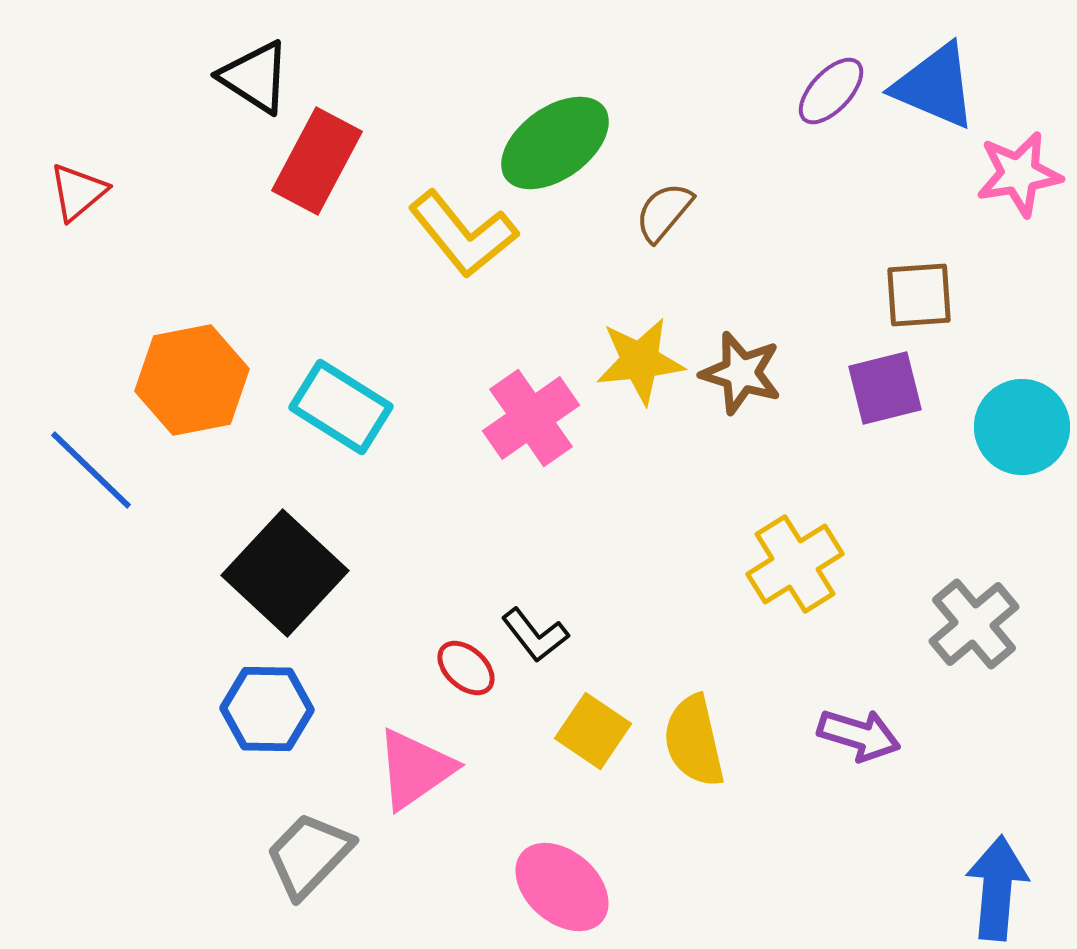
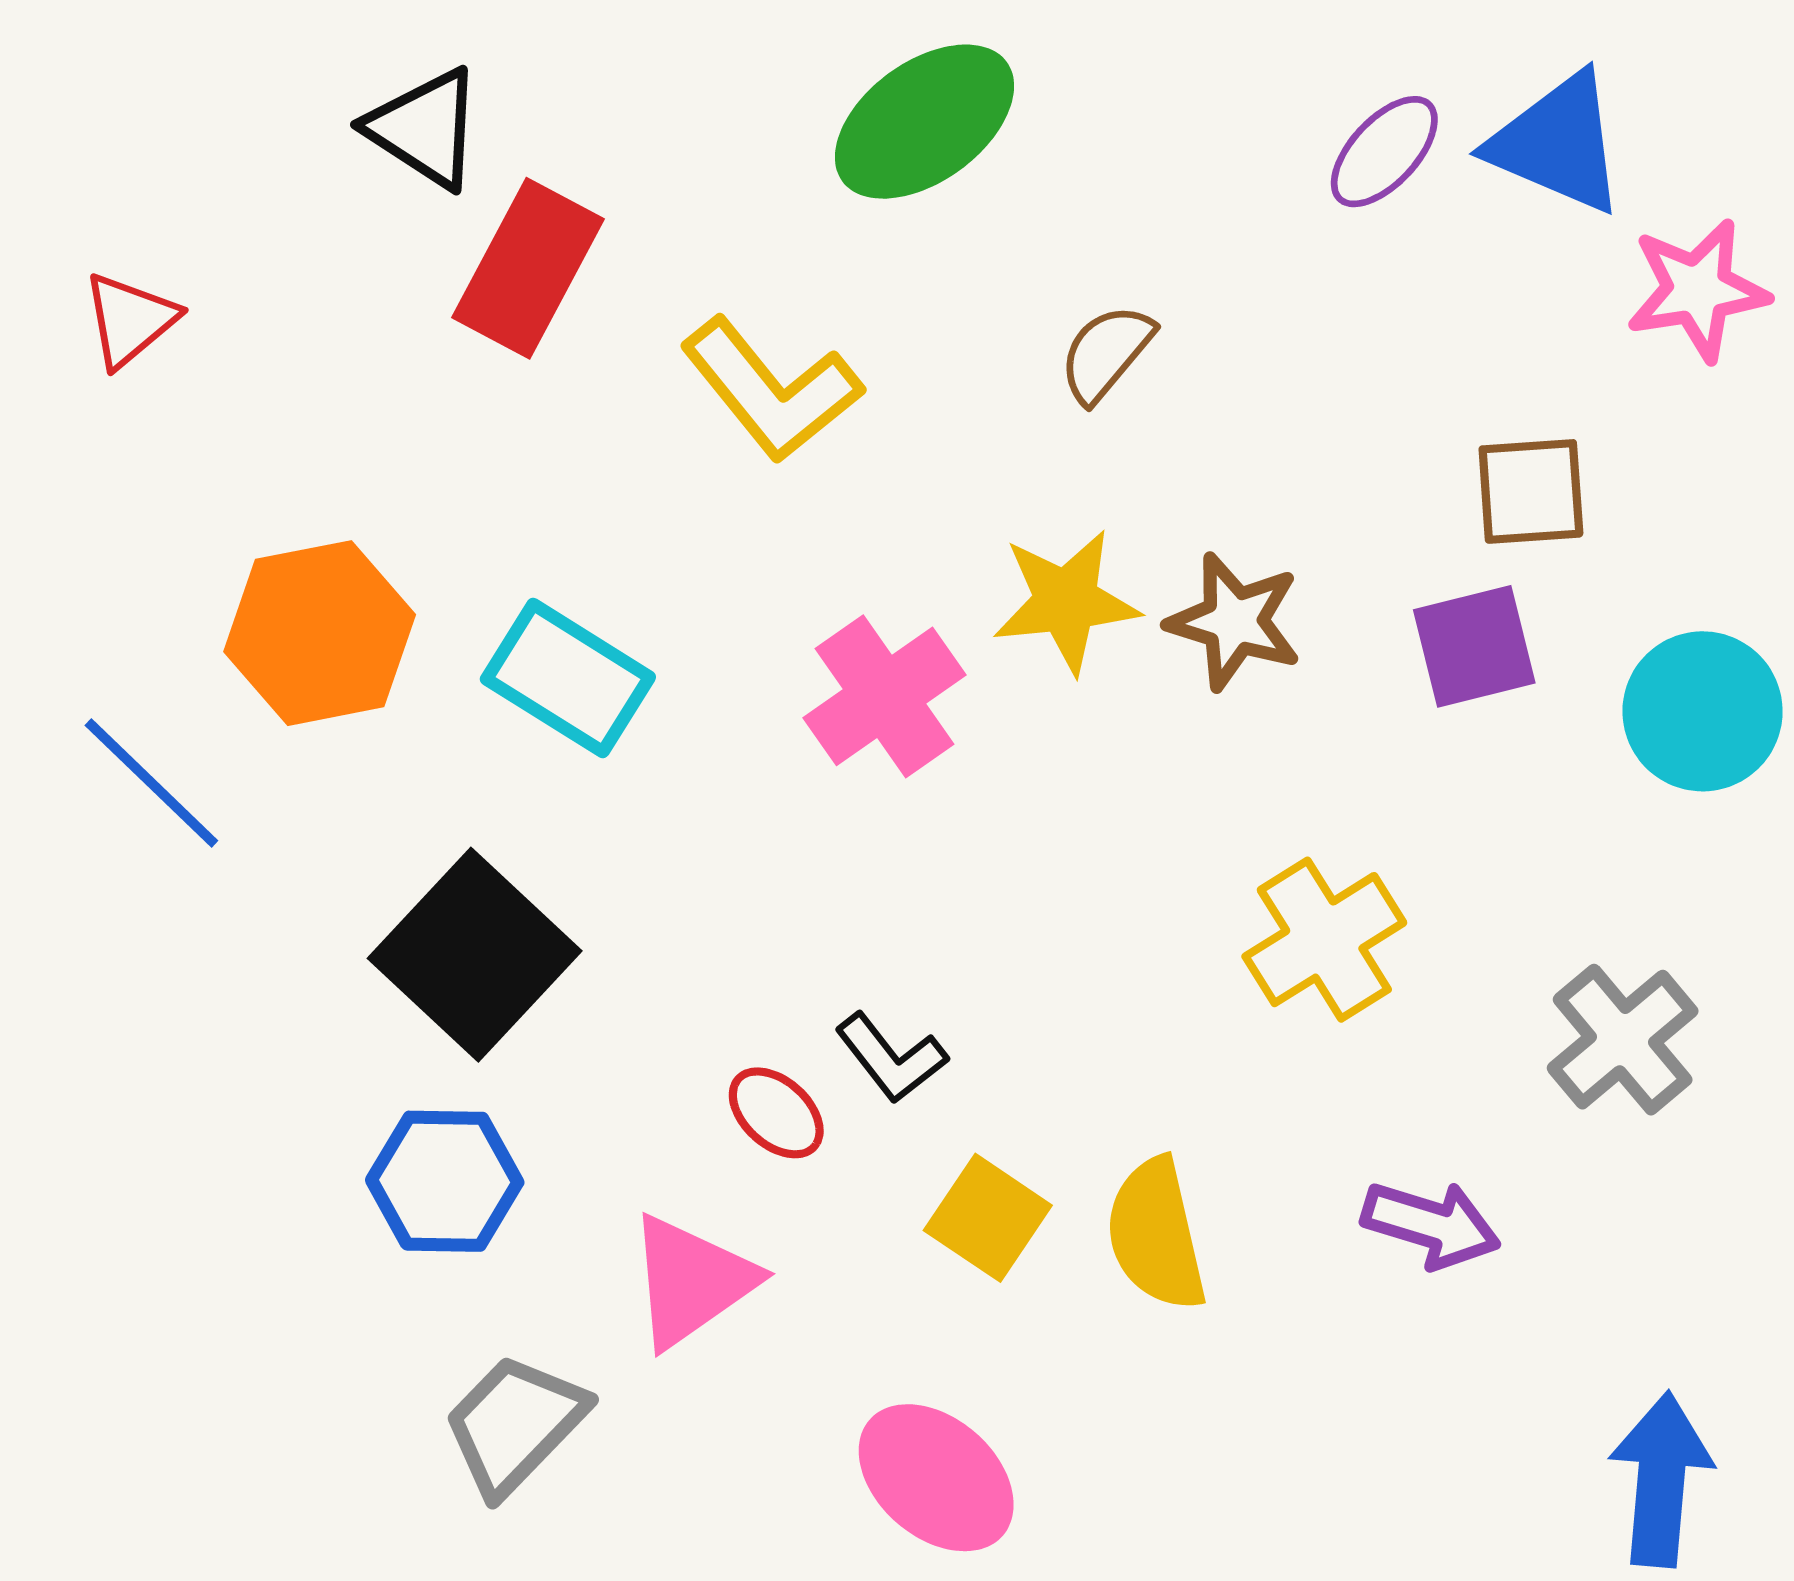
green ellipse: (555, 143) -> (924, 122), moved

